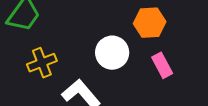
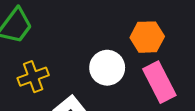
pink rectangle: (162, 65) -> (159, 82), size x1.5

